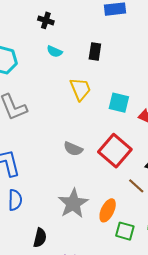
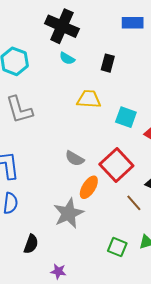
black cross: (46, 20) -> (62, 26), size x2.0
yellow trapezoid: (80, 89) -> (89, 99), turned -70
orange ellipse: (108, 210) -> (89, 187), moved

